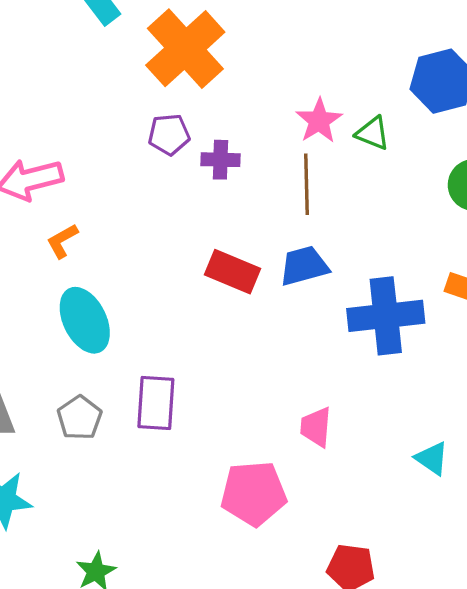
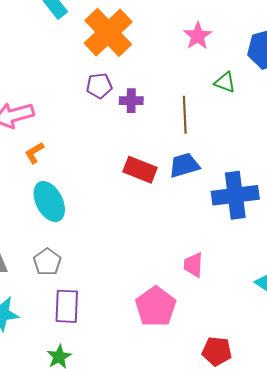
pink star: (319, 121) -> (198, 36), moved
purple rectangle: (156, 403) -> (67, 306), moved
pink pentagon: (254, 493) -> (156, 307), turned -30

